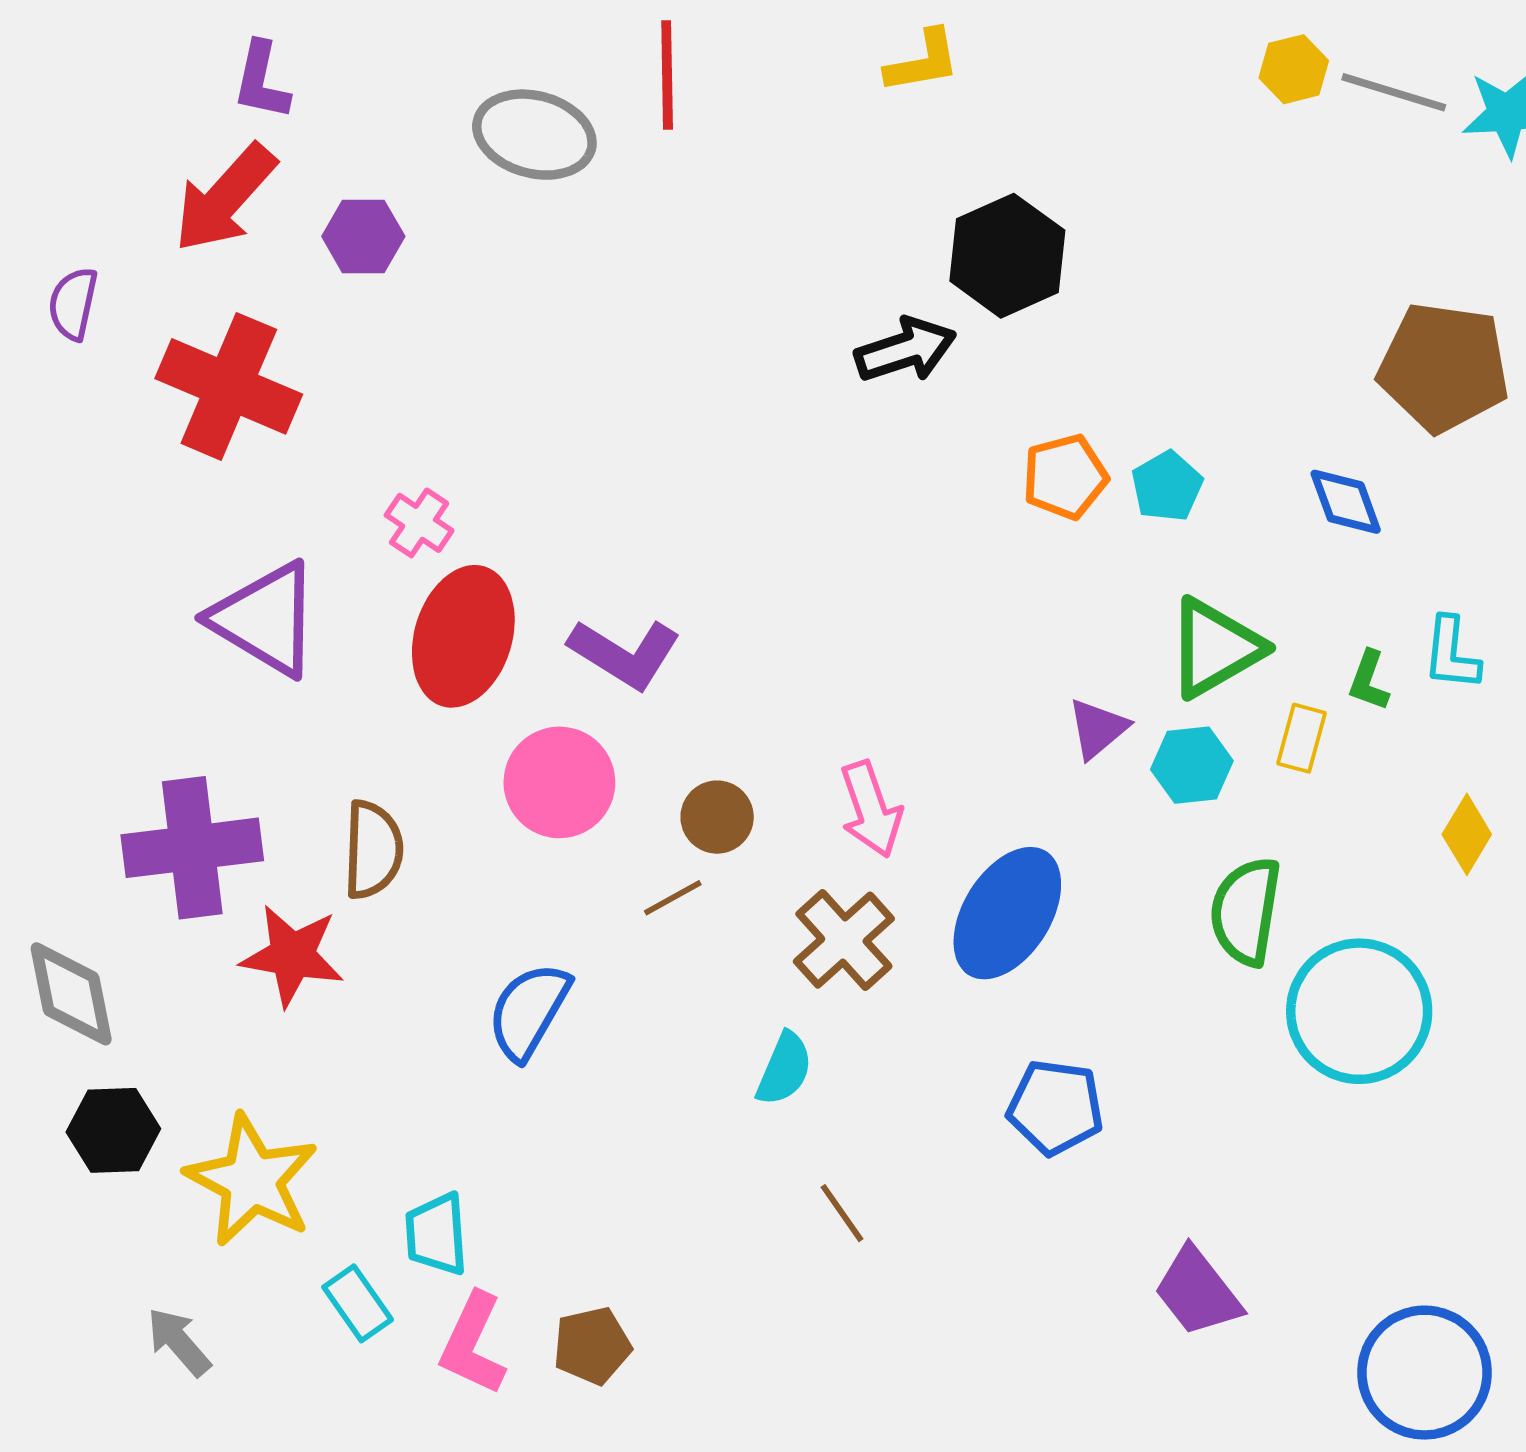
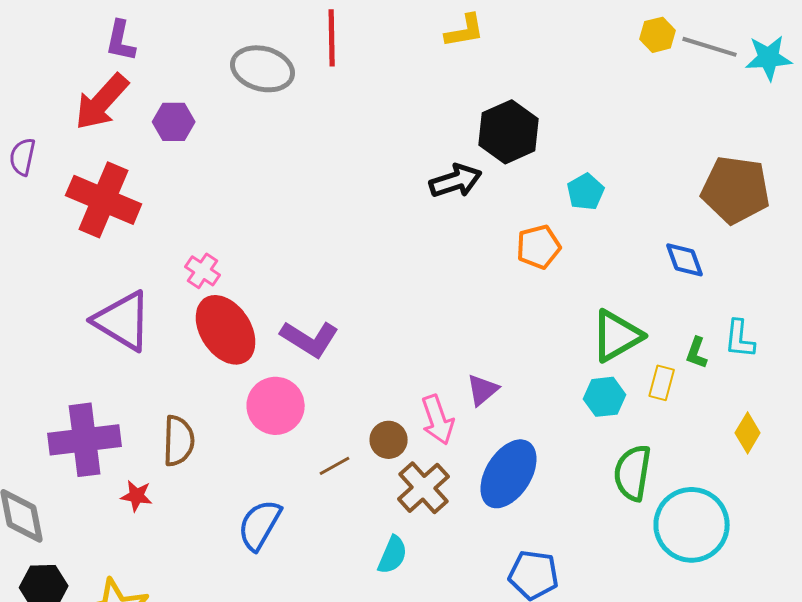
cyan pentagon: (1167, 486) -> (586, 192), moved
red ellipse: (463, 636) -> (226, 330), turned -50
purple triangle: (1098, 729) -> (483, 390), moved
brown circle: (717, 817) -> (389, 440), moved
red star: (292, 955) -> (137, 496), size x0.6

